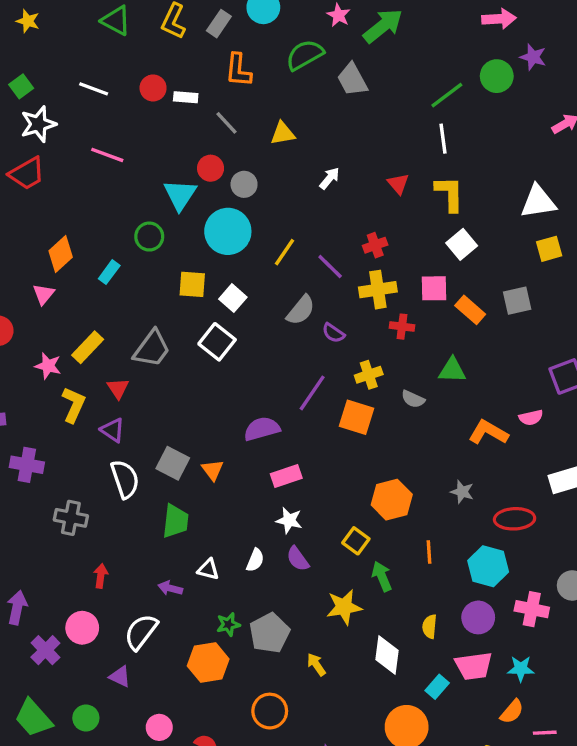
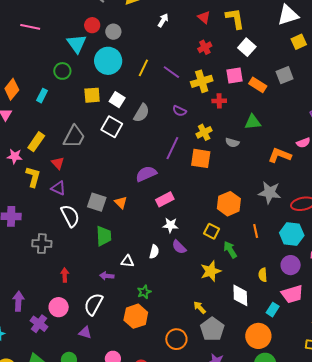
red cross: (375, 245) -> (205, 47), moved
gray semicircle: (301, 310) -> (141, 113), moved
gray star: (462, 492) -> (270, 193), size x1.6
gray pentagon: (270, 633) -> (212, 329), moved

